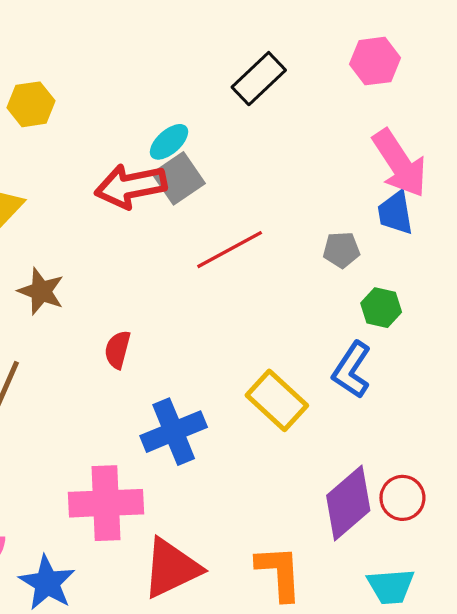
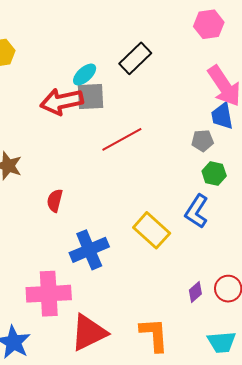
black rectangle: (259, 79) -> (135, 58), moved
gray square: (178, 178) -> (91, 97), turned 32
gray pentagon: (341, 250) -> (203, 141), moved
purple diamond: (348, 503) -> (195, 292), size x0.5

